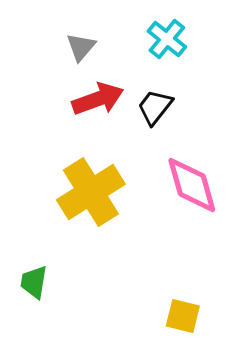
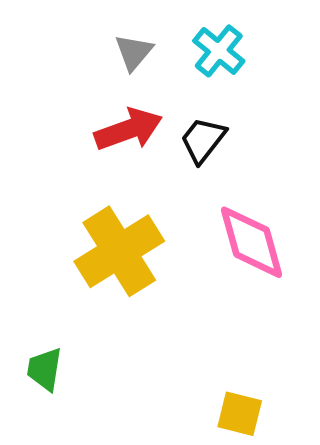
gray triangle: (81, 47) -> (134, 52), moved

